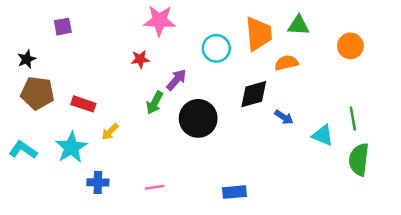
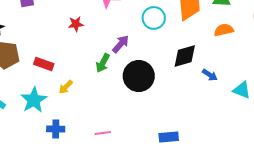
red star: (140, 59) -> (76, 24), moved
orange semicircle: (286, 63) -> (224, 30), moved

